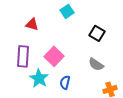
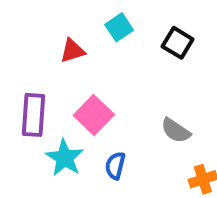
red triangle: (32, 24) -> (72, 51), moved, turned -32
black square: (97, 33) -> (178, 43), moved

